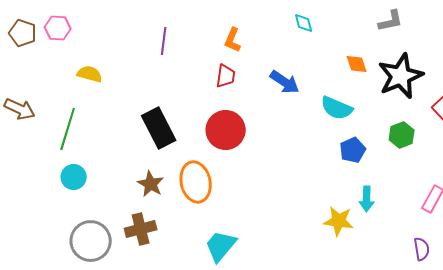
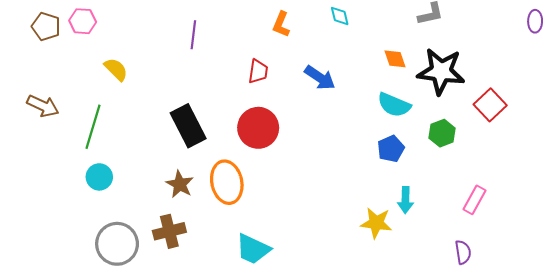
orange L-shape: (233, 40) -> (281, 24), moved
yellow semicircle: (90, 74) -> (116, 69), turned 30
black star: (401, 76) -> (441, 71), turned 30
cyan semicircle: (337, 108) -> (394, 105), moved
cyan trapezoid: (221, 246) -> (253, 249), turned -105

